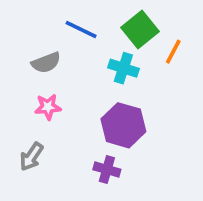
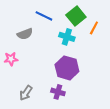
pink star: (48, 107) -> (11, 59), moved
gray arrow: (31, 157) -> (26, 93), moved

